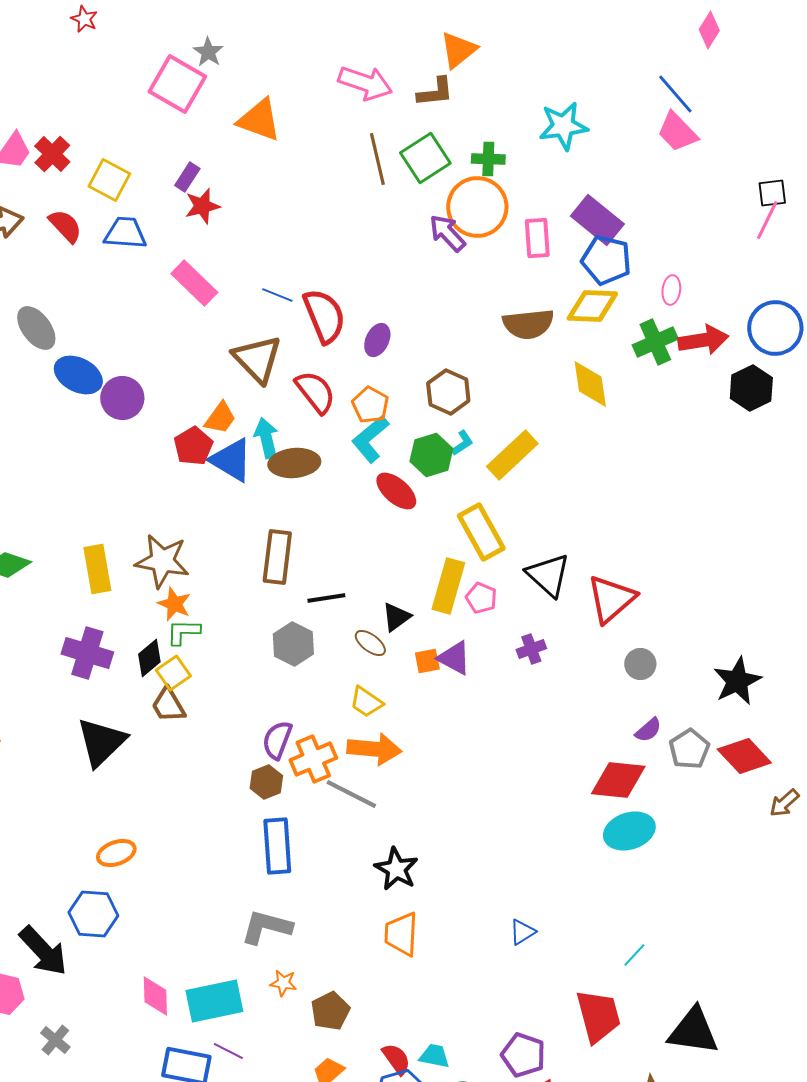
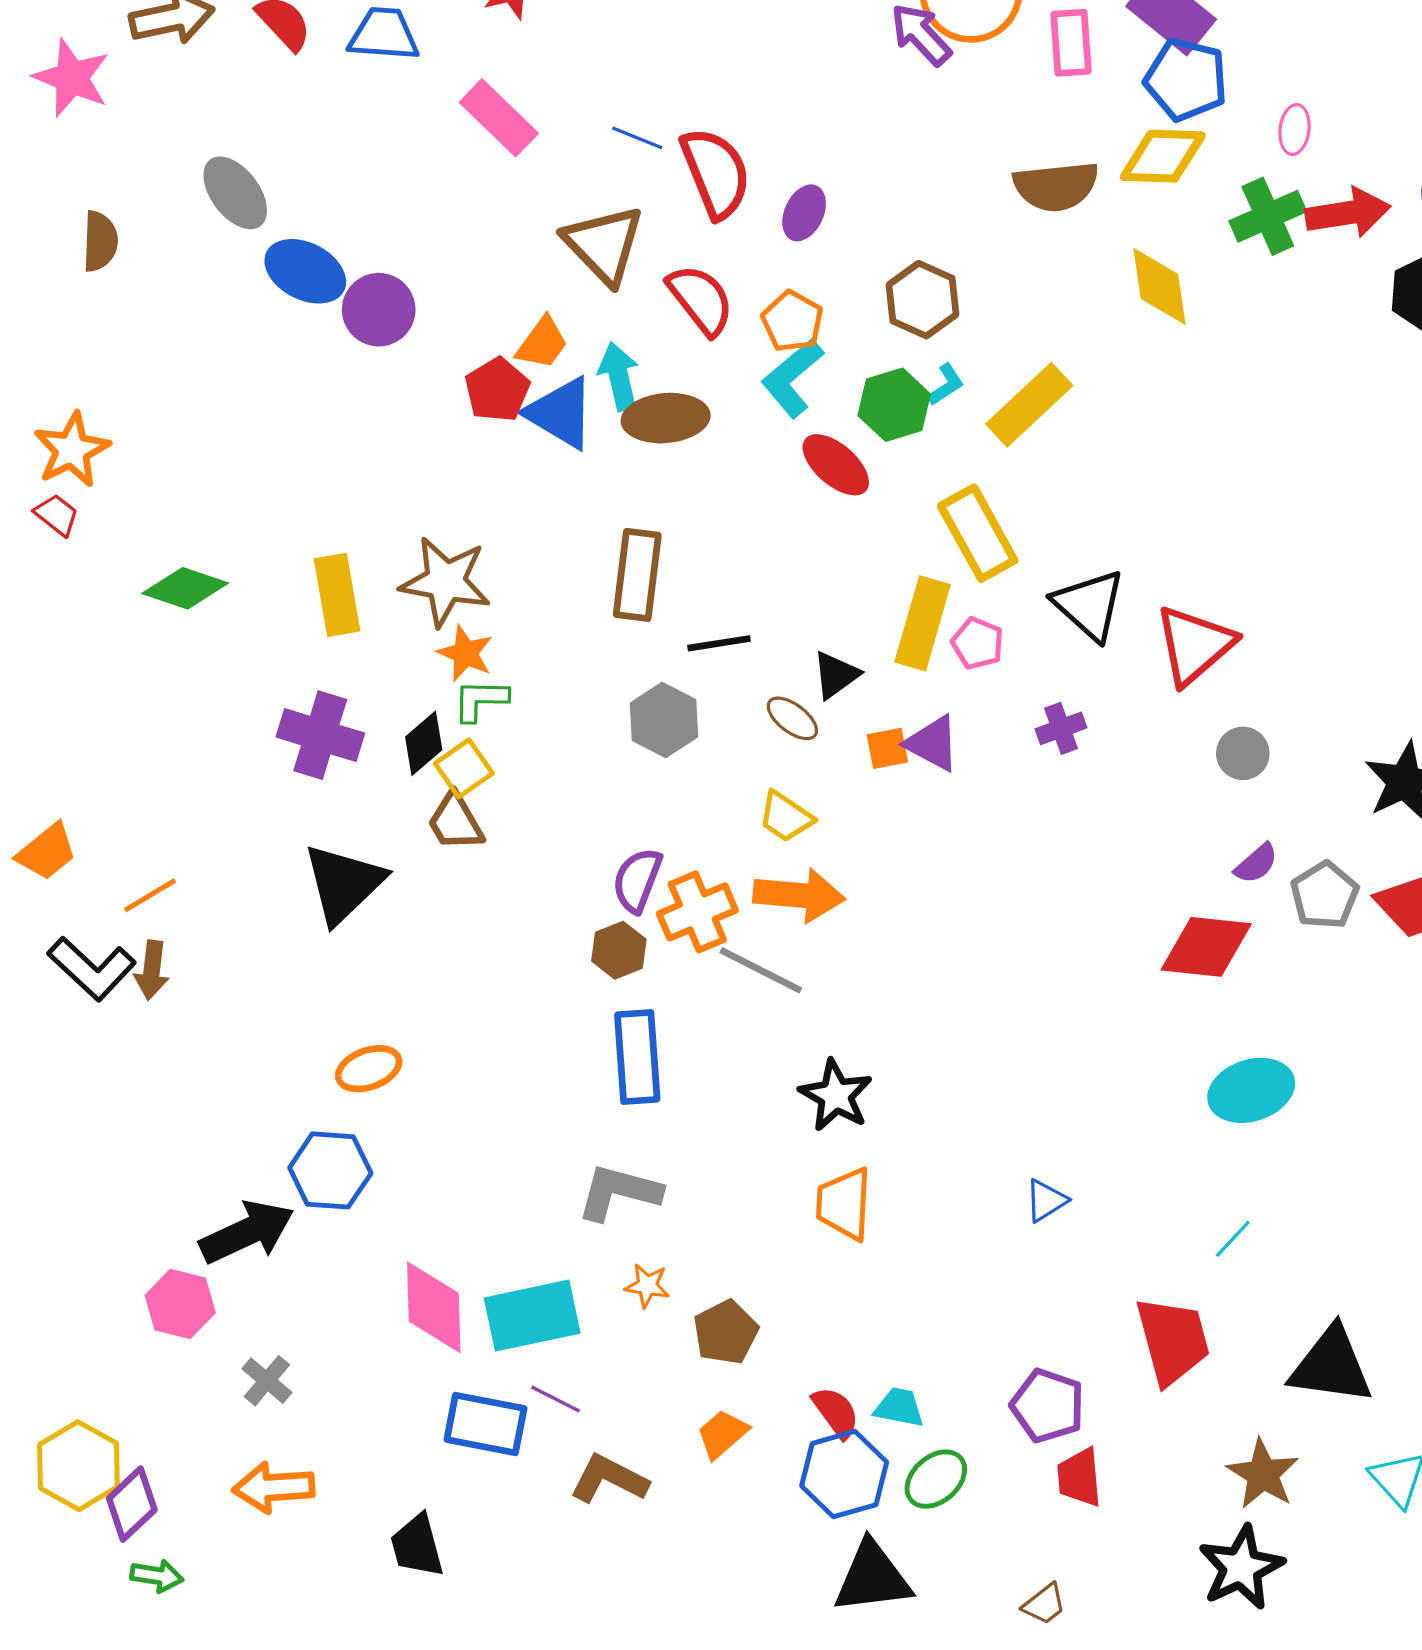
cyan ellipse: (629, 831) -> (1251, 1090), moved
black arrow: (43, 951) -> (247, 1232), turned -72
pink diamond: (155, 996) -> (434, 1307), size x1.4

